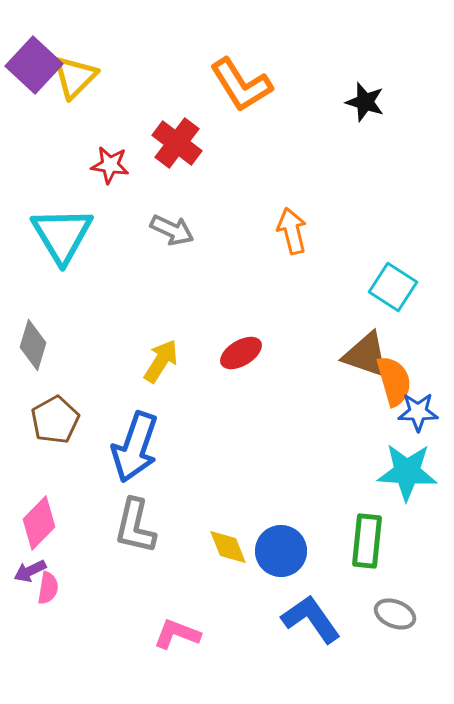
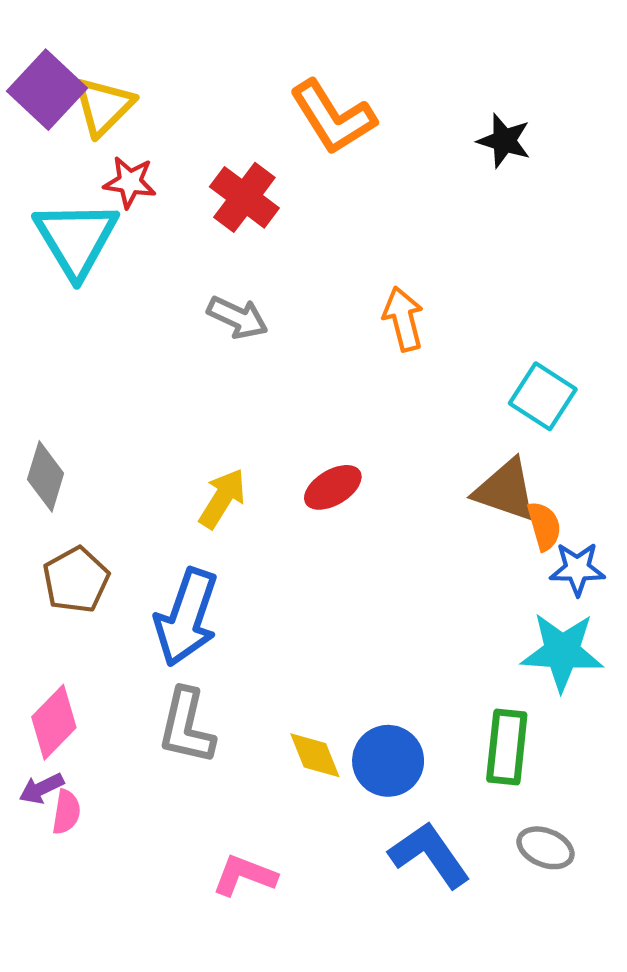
red star: (110, 165) -> (130, 182), moved
cyan triangle: (62, 235) -> (76, 239), moved
orange semicircle: (394, 381) -> (544, 526), size x0.7

